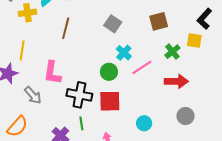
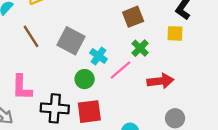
gray square: (113, 24) -> (71, 41), moved, size x1.4
brown line: (66, 28) -> (31, 36), turned -40
green cross: (172, 52) -> (140, 48), moved

